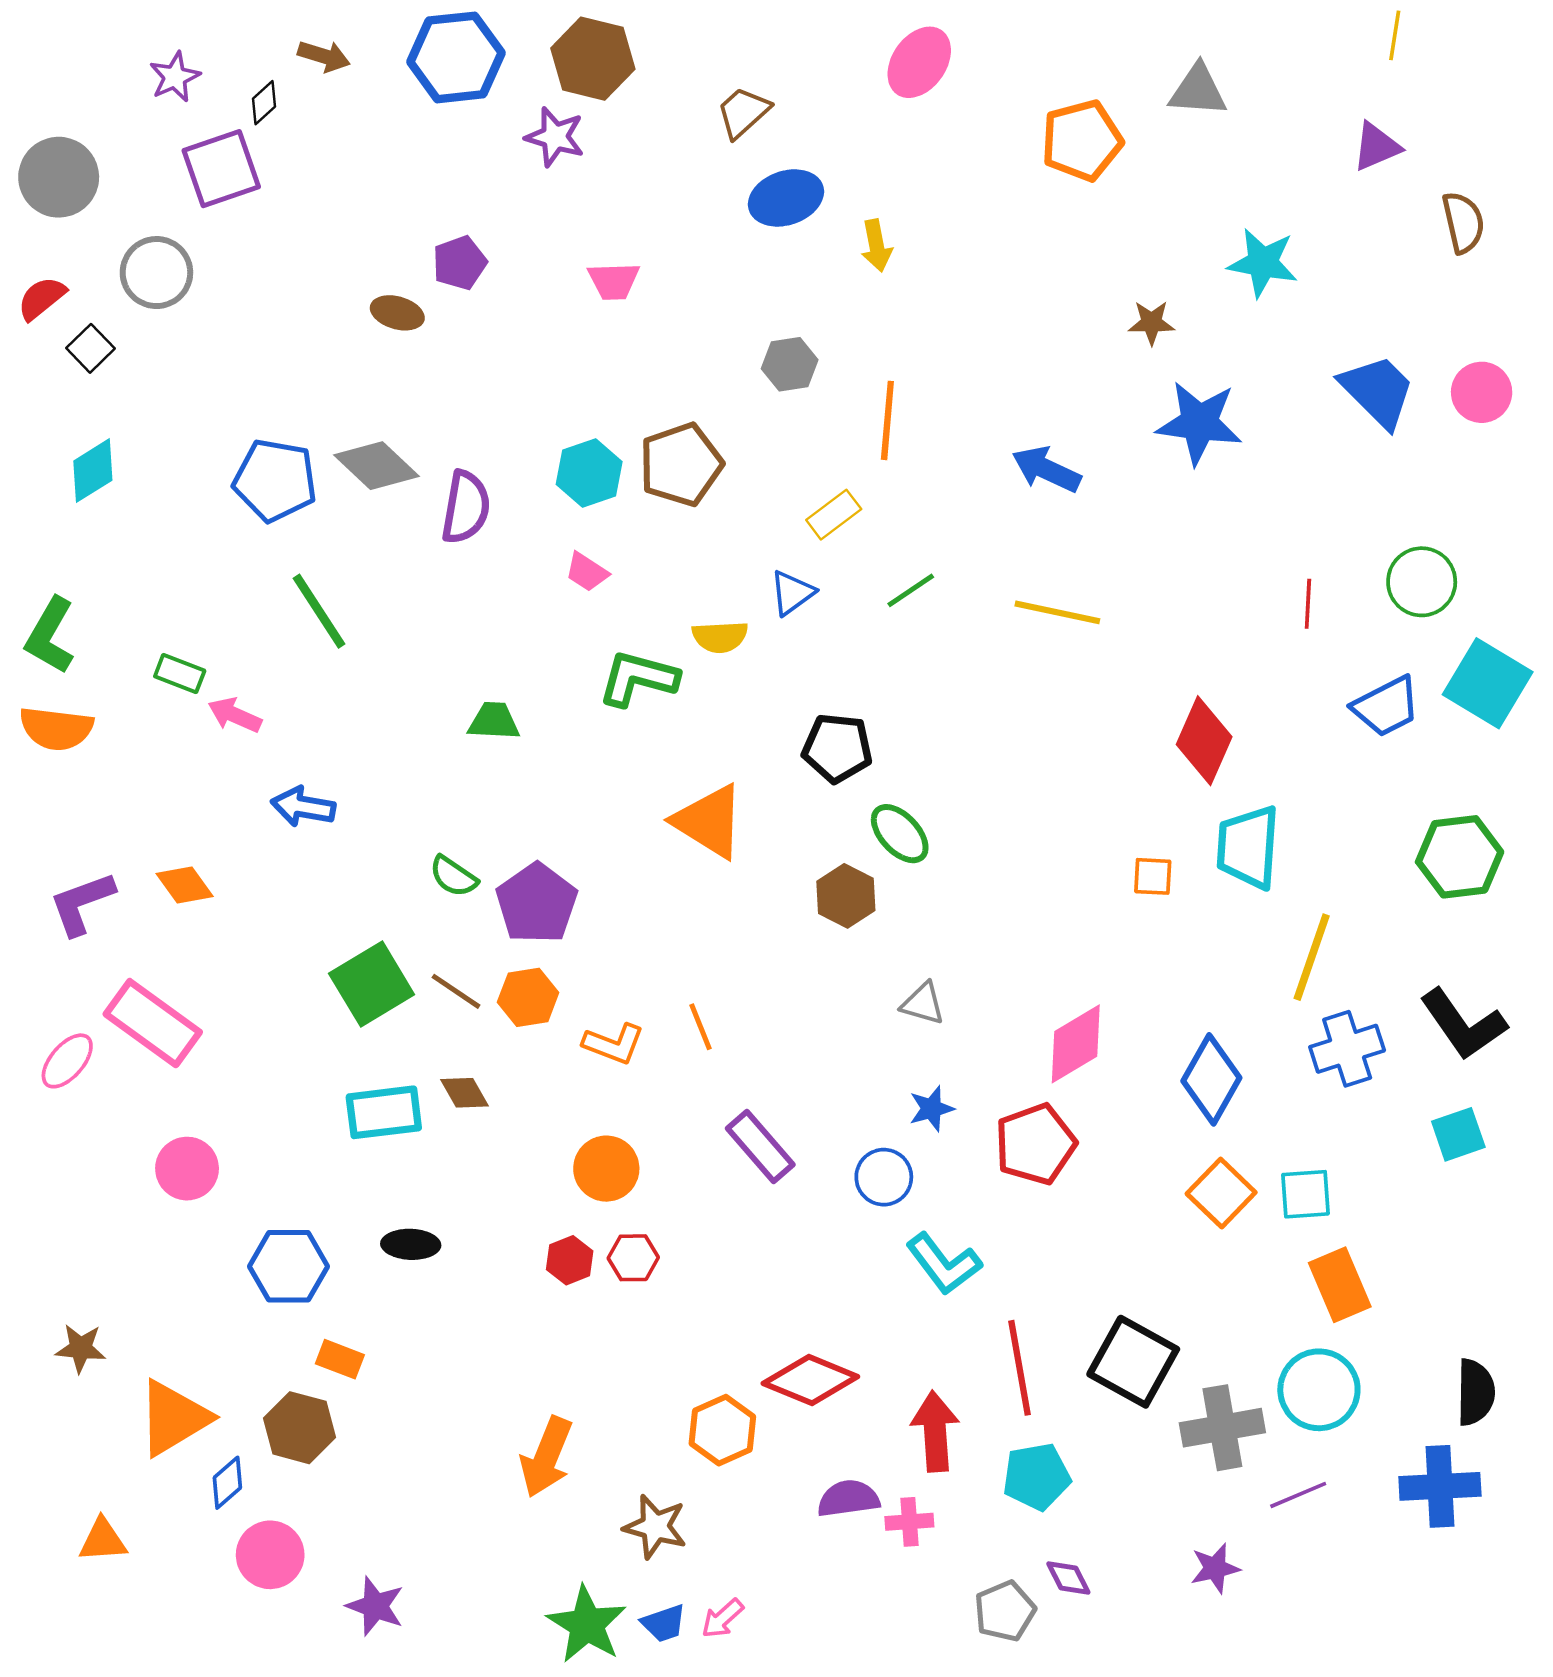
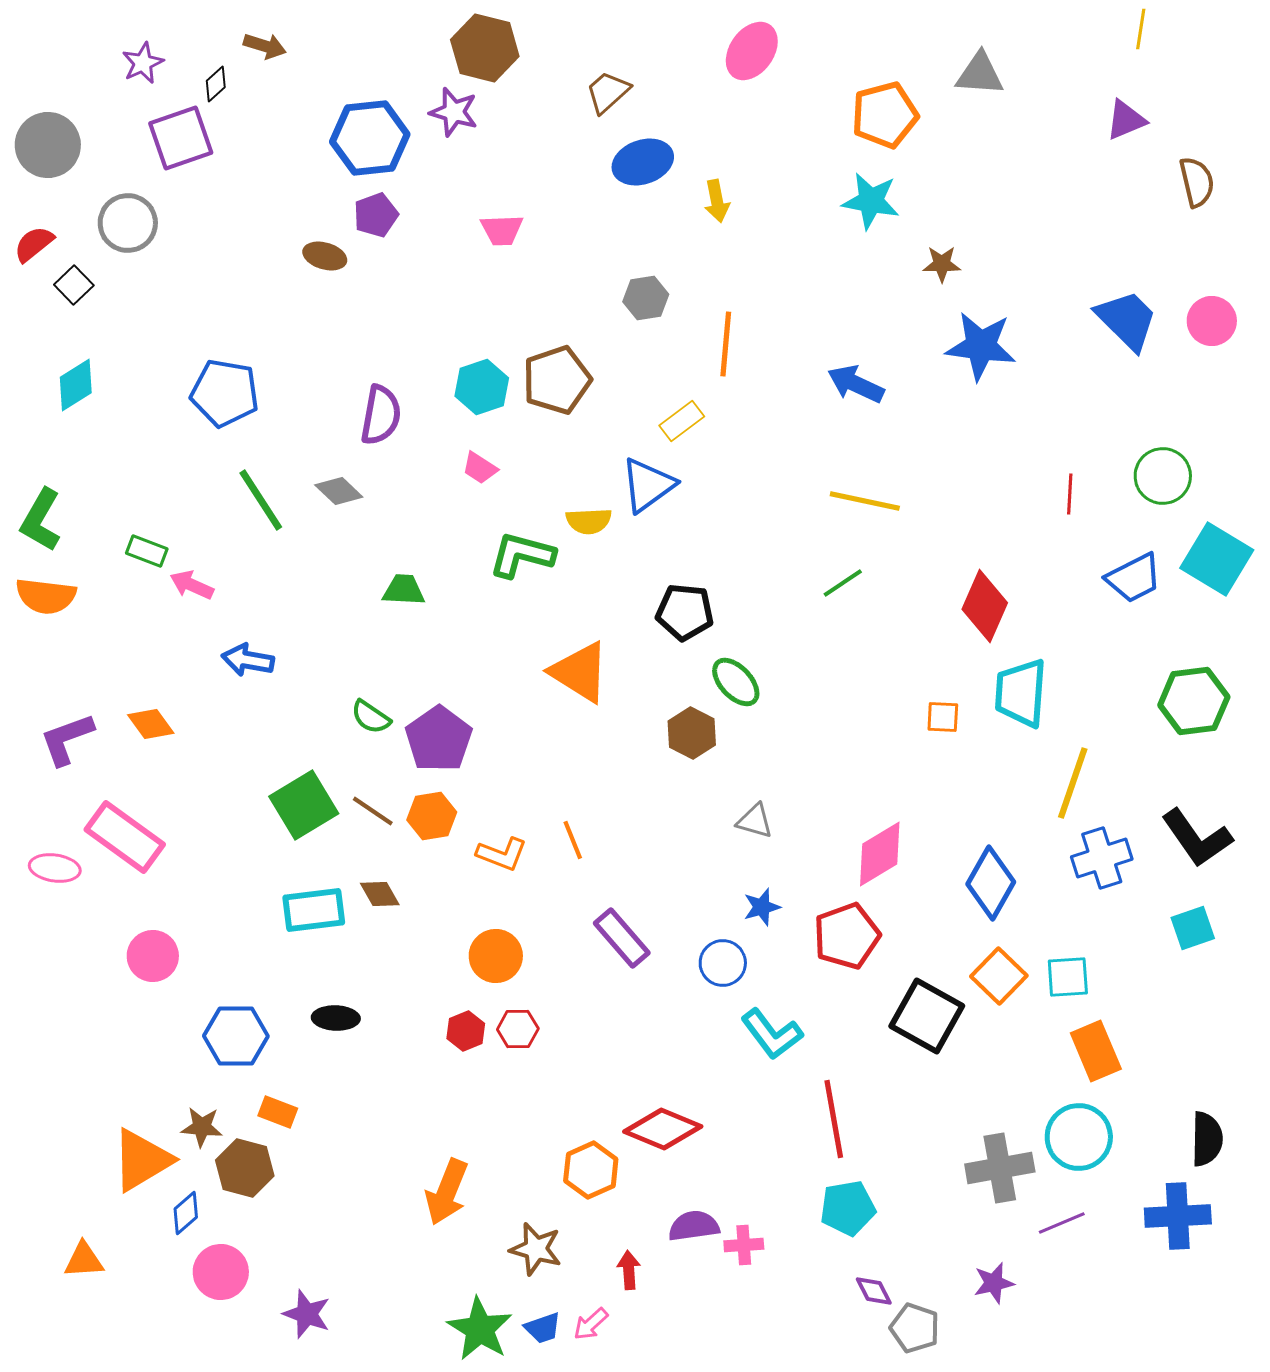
blue hexagon: (456, 57) -> (370, 138), moved
cyan star: (1263, 263) -> (871, 201), moved
gray diamond: (376, 466) -> (339, 491), moved, size x0.7
green line: (911, 590) -> (843, 583), moved
blue triangle: (792, 593) -> (648, 485), size x1.5
pink ellipse: (67, 1061) -> (55, 868), turned 57
brown star: (81, 1348) -> (202, 1127), moved
black square: (1133, 1362) -> (927, 1016), moved
red arrow: (935, 1431) -> (629, 1270), moved, size x0.6
gray pentagon: (1005, 1611) -> (915, 1328), moved, turned -30

